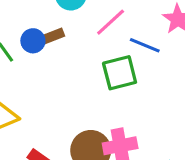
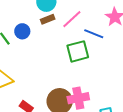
brown rectangle: (53, 36) -> (48, 19), moved

